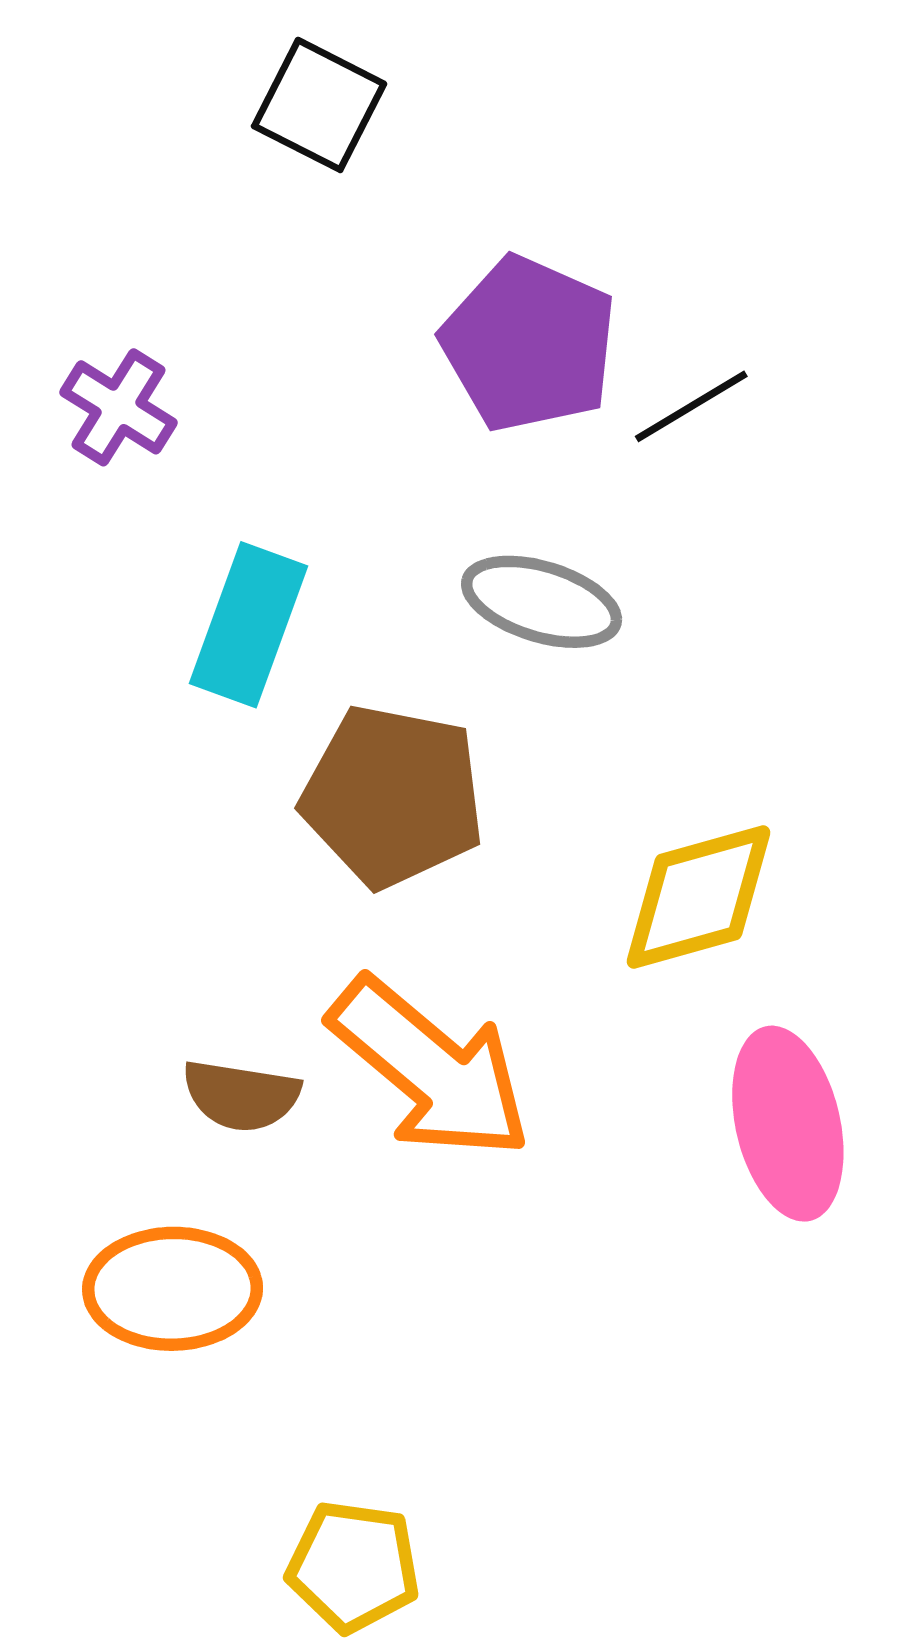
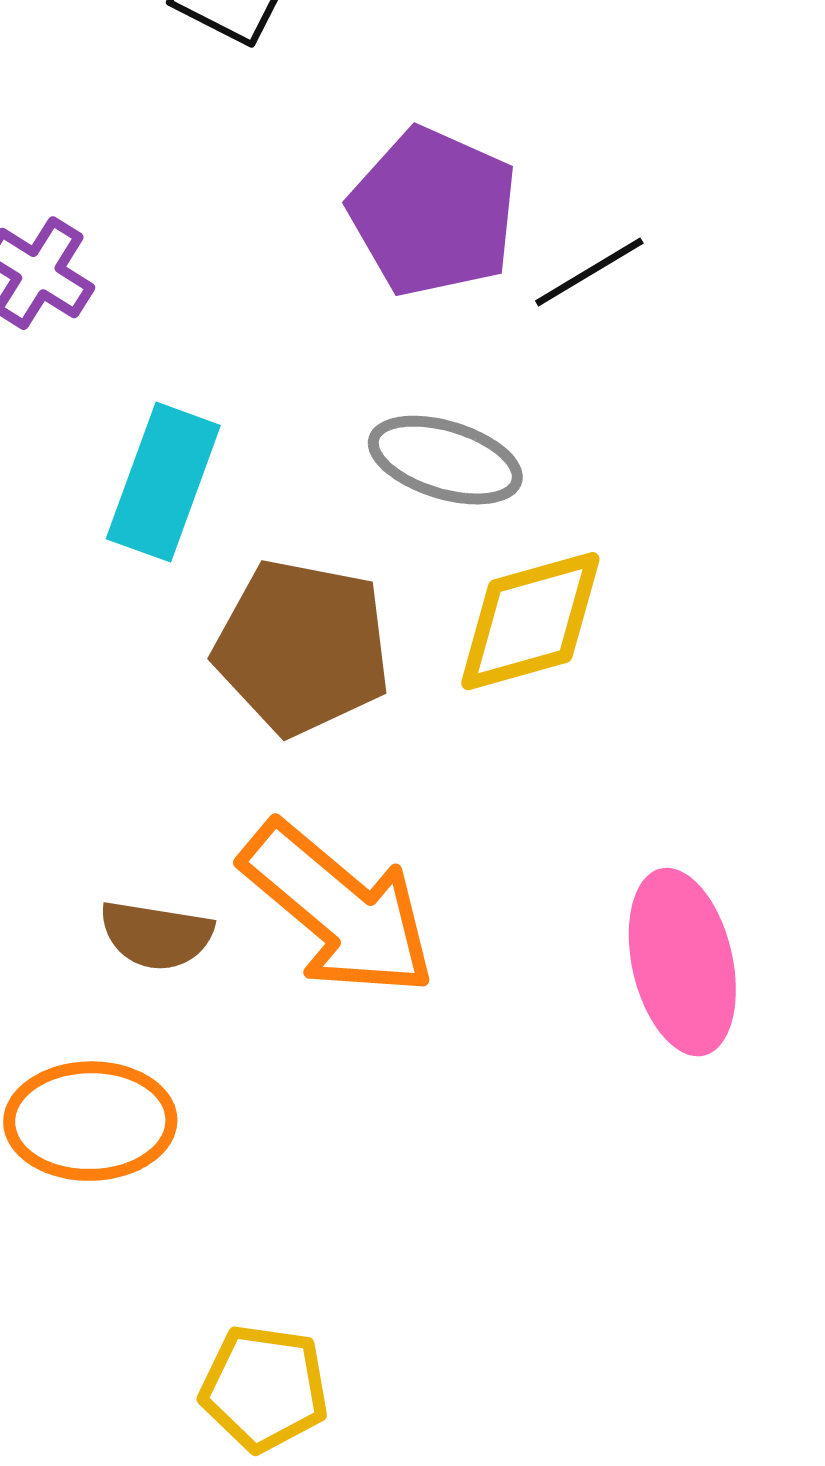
yellow diamond: (698, 897) -> (530, 621), moved

